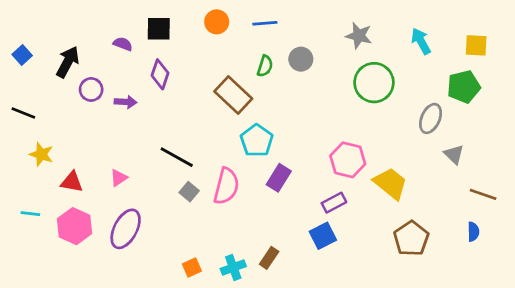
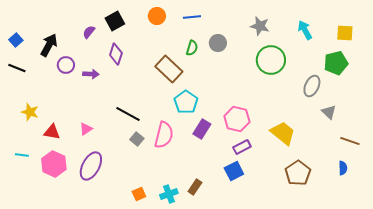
black square: (159, 29) -> (115, 21), turned -30
purple semicircle: (123, 44) -> (89, 32), turned -72
black line: (23, 113) -> (17, 68), moved
pink hexagon: (348, 160) -> (237, 119), moved

